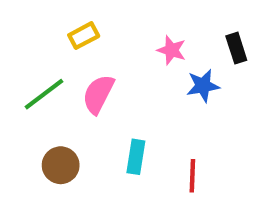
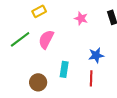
blue star: (203, 86) -> (96, 55), moved
brown circle: (61, 165) -> (38, 82), moved

